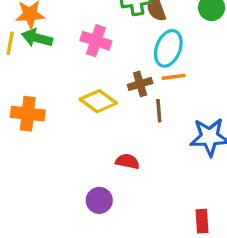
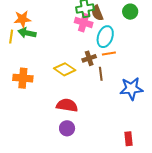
pink cross: (96, 41) -> (84, 23), moved
red semicircle: (127, 161) -> (67, 105), moved, size x1.5

